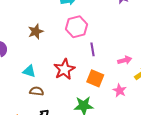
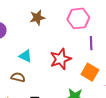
brown semicircle: (37, 91) -> (18, 77), moved

